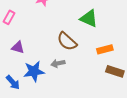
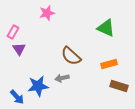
green triangle: (89, 18) -> (106, 28), moved
purple triangle: (18, 47) -> (19, 49), moved, turned 40

